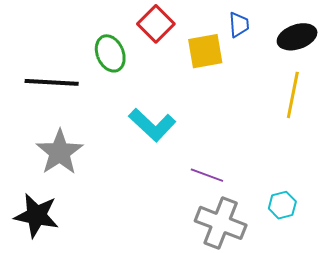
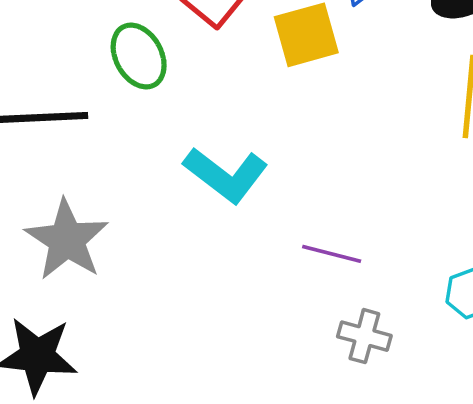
gray cross: (221, 223) -> (364, 336), size x0.6

